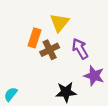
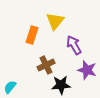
brown cross: (50, 50) -> (46, 65), moved

